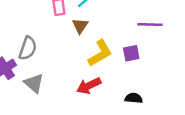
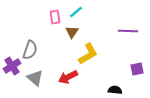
purple square: (131, 53) -> (137, 69), moved
red arrow: (89, 86) -> (68, 77), moved

